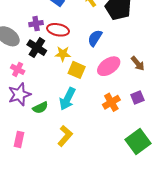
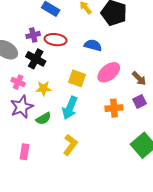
blue semicircle: (95, 38) -> (93, 45), turned 78
yellow star: (63, 54) -> (44, 88), moved
brown arrow: (138, 63) -> (139, 78), moved
orange cross: (111, 102) -> (114, 108), turned 30

